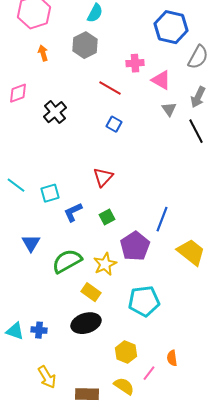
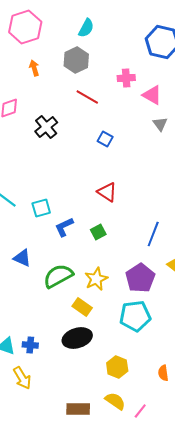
red line: (110, 88) -> (87, 97), moved
red triangle: (103, 177) -> (107, 192), moved, turned -40
blue triangle: (31, 243) -> (22, 258), turned -36
purple pentagon: (135, 246) -> (140, 278), moved
pink line: (149, 373) -> (140, 411), moved
yellow arrow: (47, 377) -> (22, 378), moved

